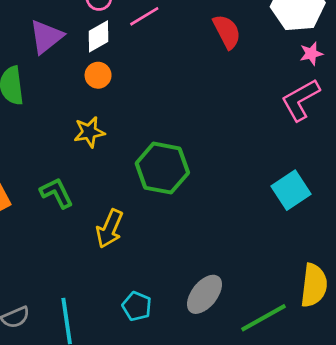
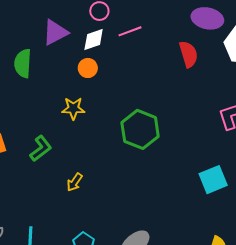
green hexagon: (162, 168) -> (140, 129), moved
green L-shape: (57, 193) -> (41, 148), turned 68
yellow arrow: (110, 229) -> (75, 182), size x0.7

